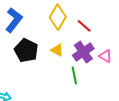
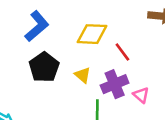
yellow diamond: (58, 17) -> (92, 34), turned 50

